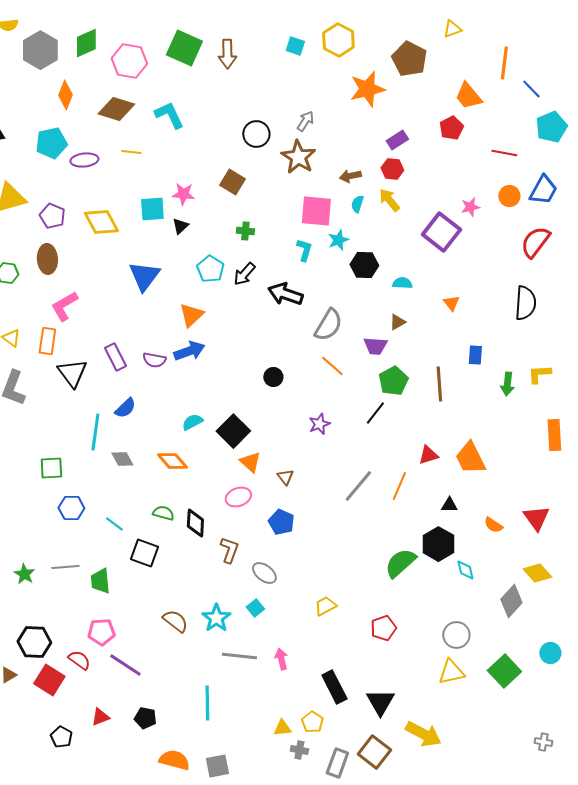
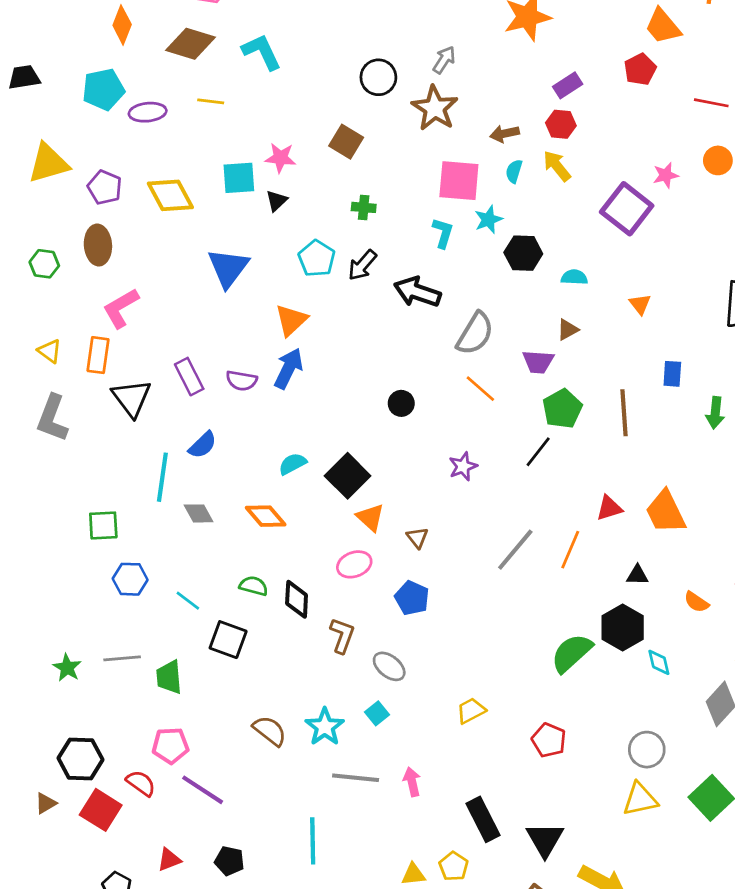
blue arrow: (189, 351) -> (289, 368), turned -44
red pentagon: (383, 628) -> (549, 740), turned -30

